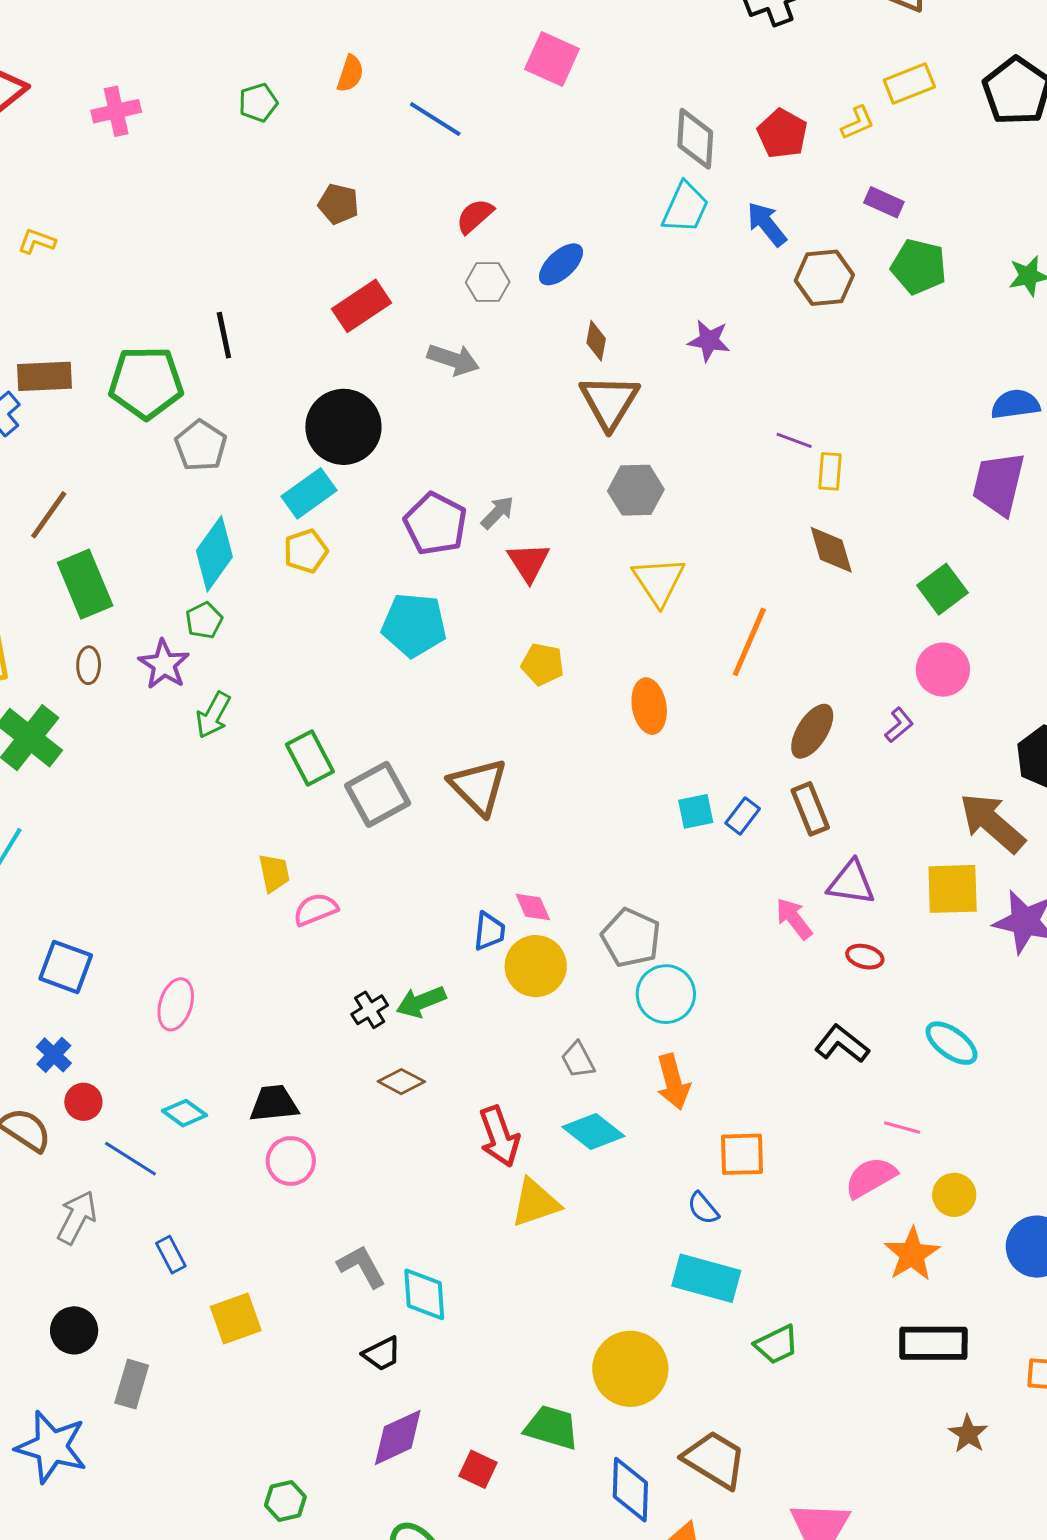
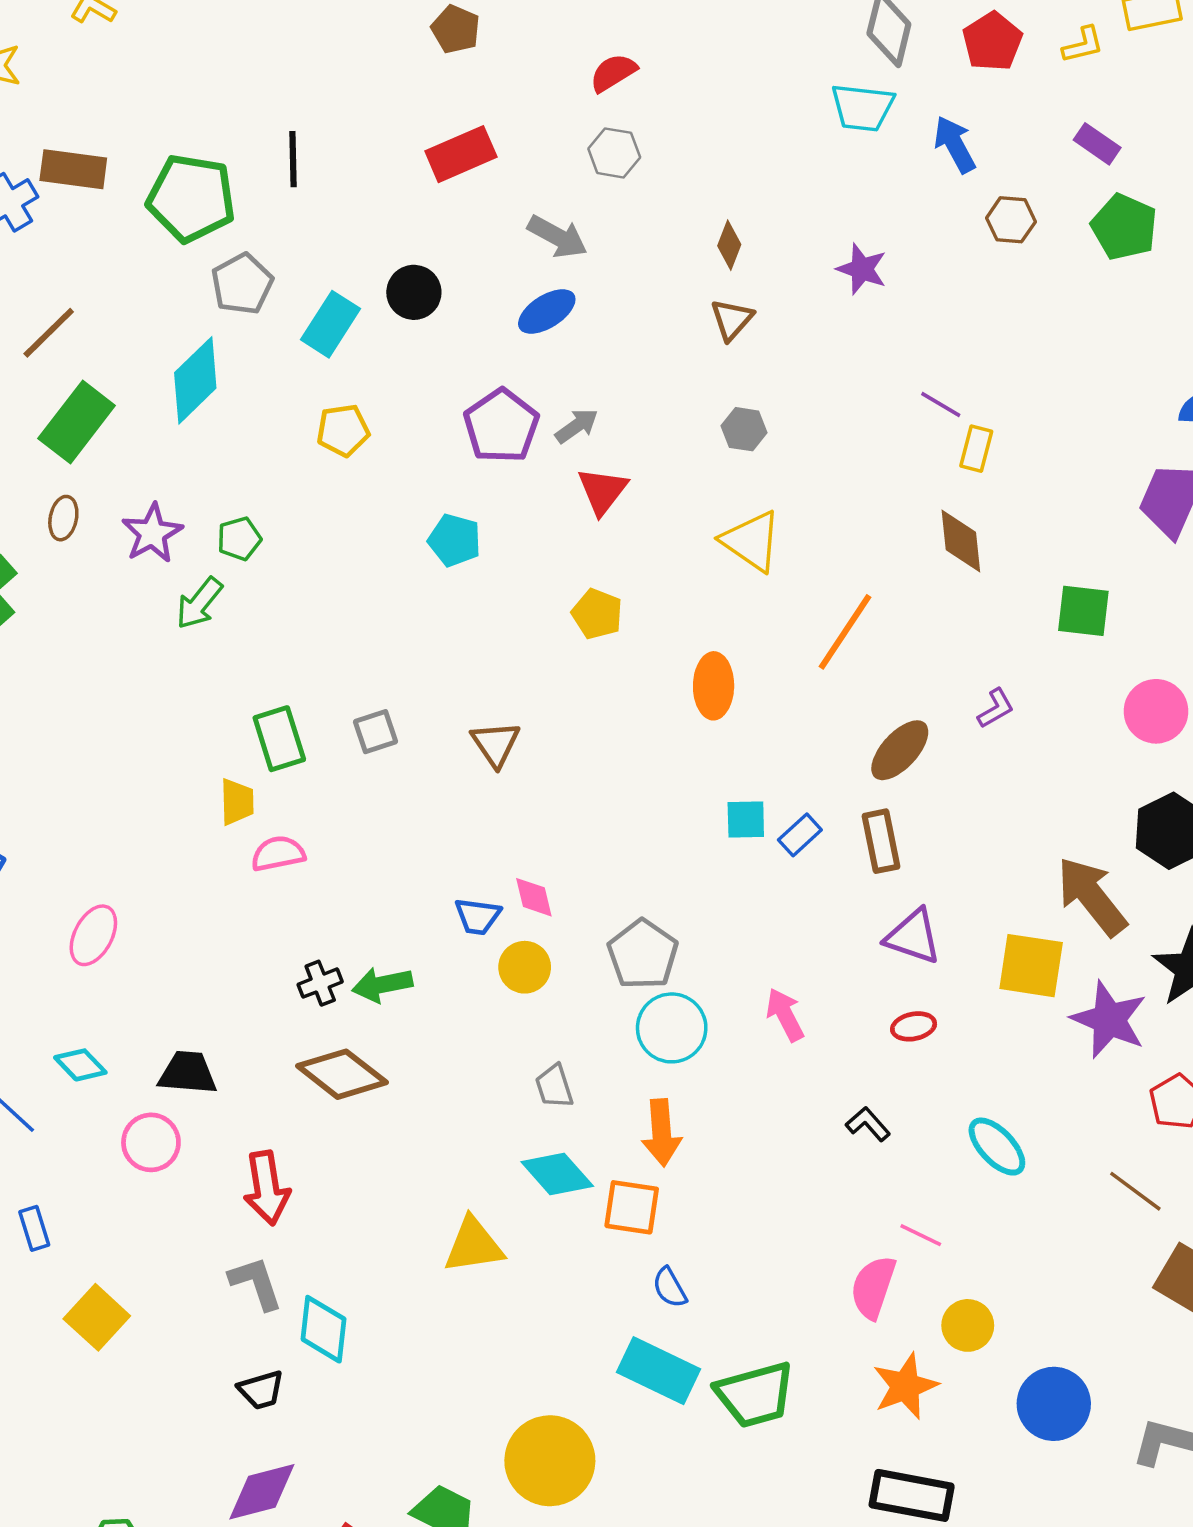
cyan trapezoid: (685, 207) -> (862, 108), turned 62
blue ellipse: (561, 264) -> (547, 311), moved
brown hexagon: (824, 278) -> (1011, 220), size x0.7
brown triangle: (609, 402) -> (732, 320), size x0.6
black circle: (343, 427) -> (414, 292), size x0.6
gray hexagon: (636, 490) -> (744, 429), size x0.7
cyan rectangle: (309, 493) -> (331, 324), moved, turned -32
cyan diamond: (214, 554) -> (195, 380), moved
yellow triangle: (659, 581) -> (751, 541), turned -32
green rectangle: (85, 584) -> (77, 422), turned 50
green square: (942, 589) -> (1083, 611), turned 33
green pentagon: (204, 620) -> (239, 539), moved
cyan pentagon: (414, 625) -> (455, 540), size x0.7
pink circle: (943, 670) -> (1156, 711), moved
purple L-shape: (899, 725) -> (996, 708), moved
green rectangle: (310, 758) -> (279, 739), moved
brown triangle: (478, 787) -> (496, 744), size x0.7
gray square: (378, 794) -> (376, 732), size x0.6
pink arrow: (794, 919) -> (785, 1015), moved
blue trapezoid: (489, 931) -> (478, 916), turned 81
red ellipse: (865, 957) -> (914, 1026), turned -36
yellow circle: (536, 966) -> (525, 967), size x0.7
black L-shape: (842, 1044) -> (868, 1124), size x0.7
brown diamond: (401, 1082) -> (342, 1074), size x1.6
red arrow: (499, 1137) -> (267, 1188), moved
orange square: (742, 1154) -> (632, 1207), moved
pink circle: (291, 1161) -> (151, 1142), moved
pink semicircle: (871, 1177) -> (873, 1287), turned -52
yellow square: (236, 1318) -> (97, 1317), turned -38
green trapezoid: (777, 1345) -> (755, 1395), moved, size x1.5

